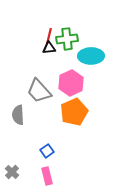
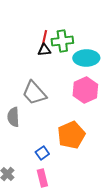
pink hexagon: (71, 83) -> (85, 90), moved
orange pentagon: (74, 112) -> (71, 135), moved

